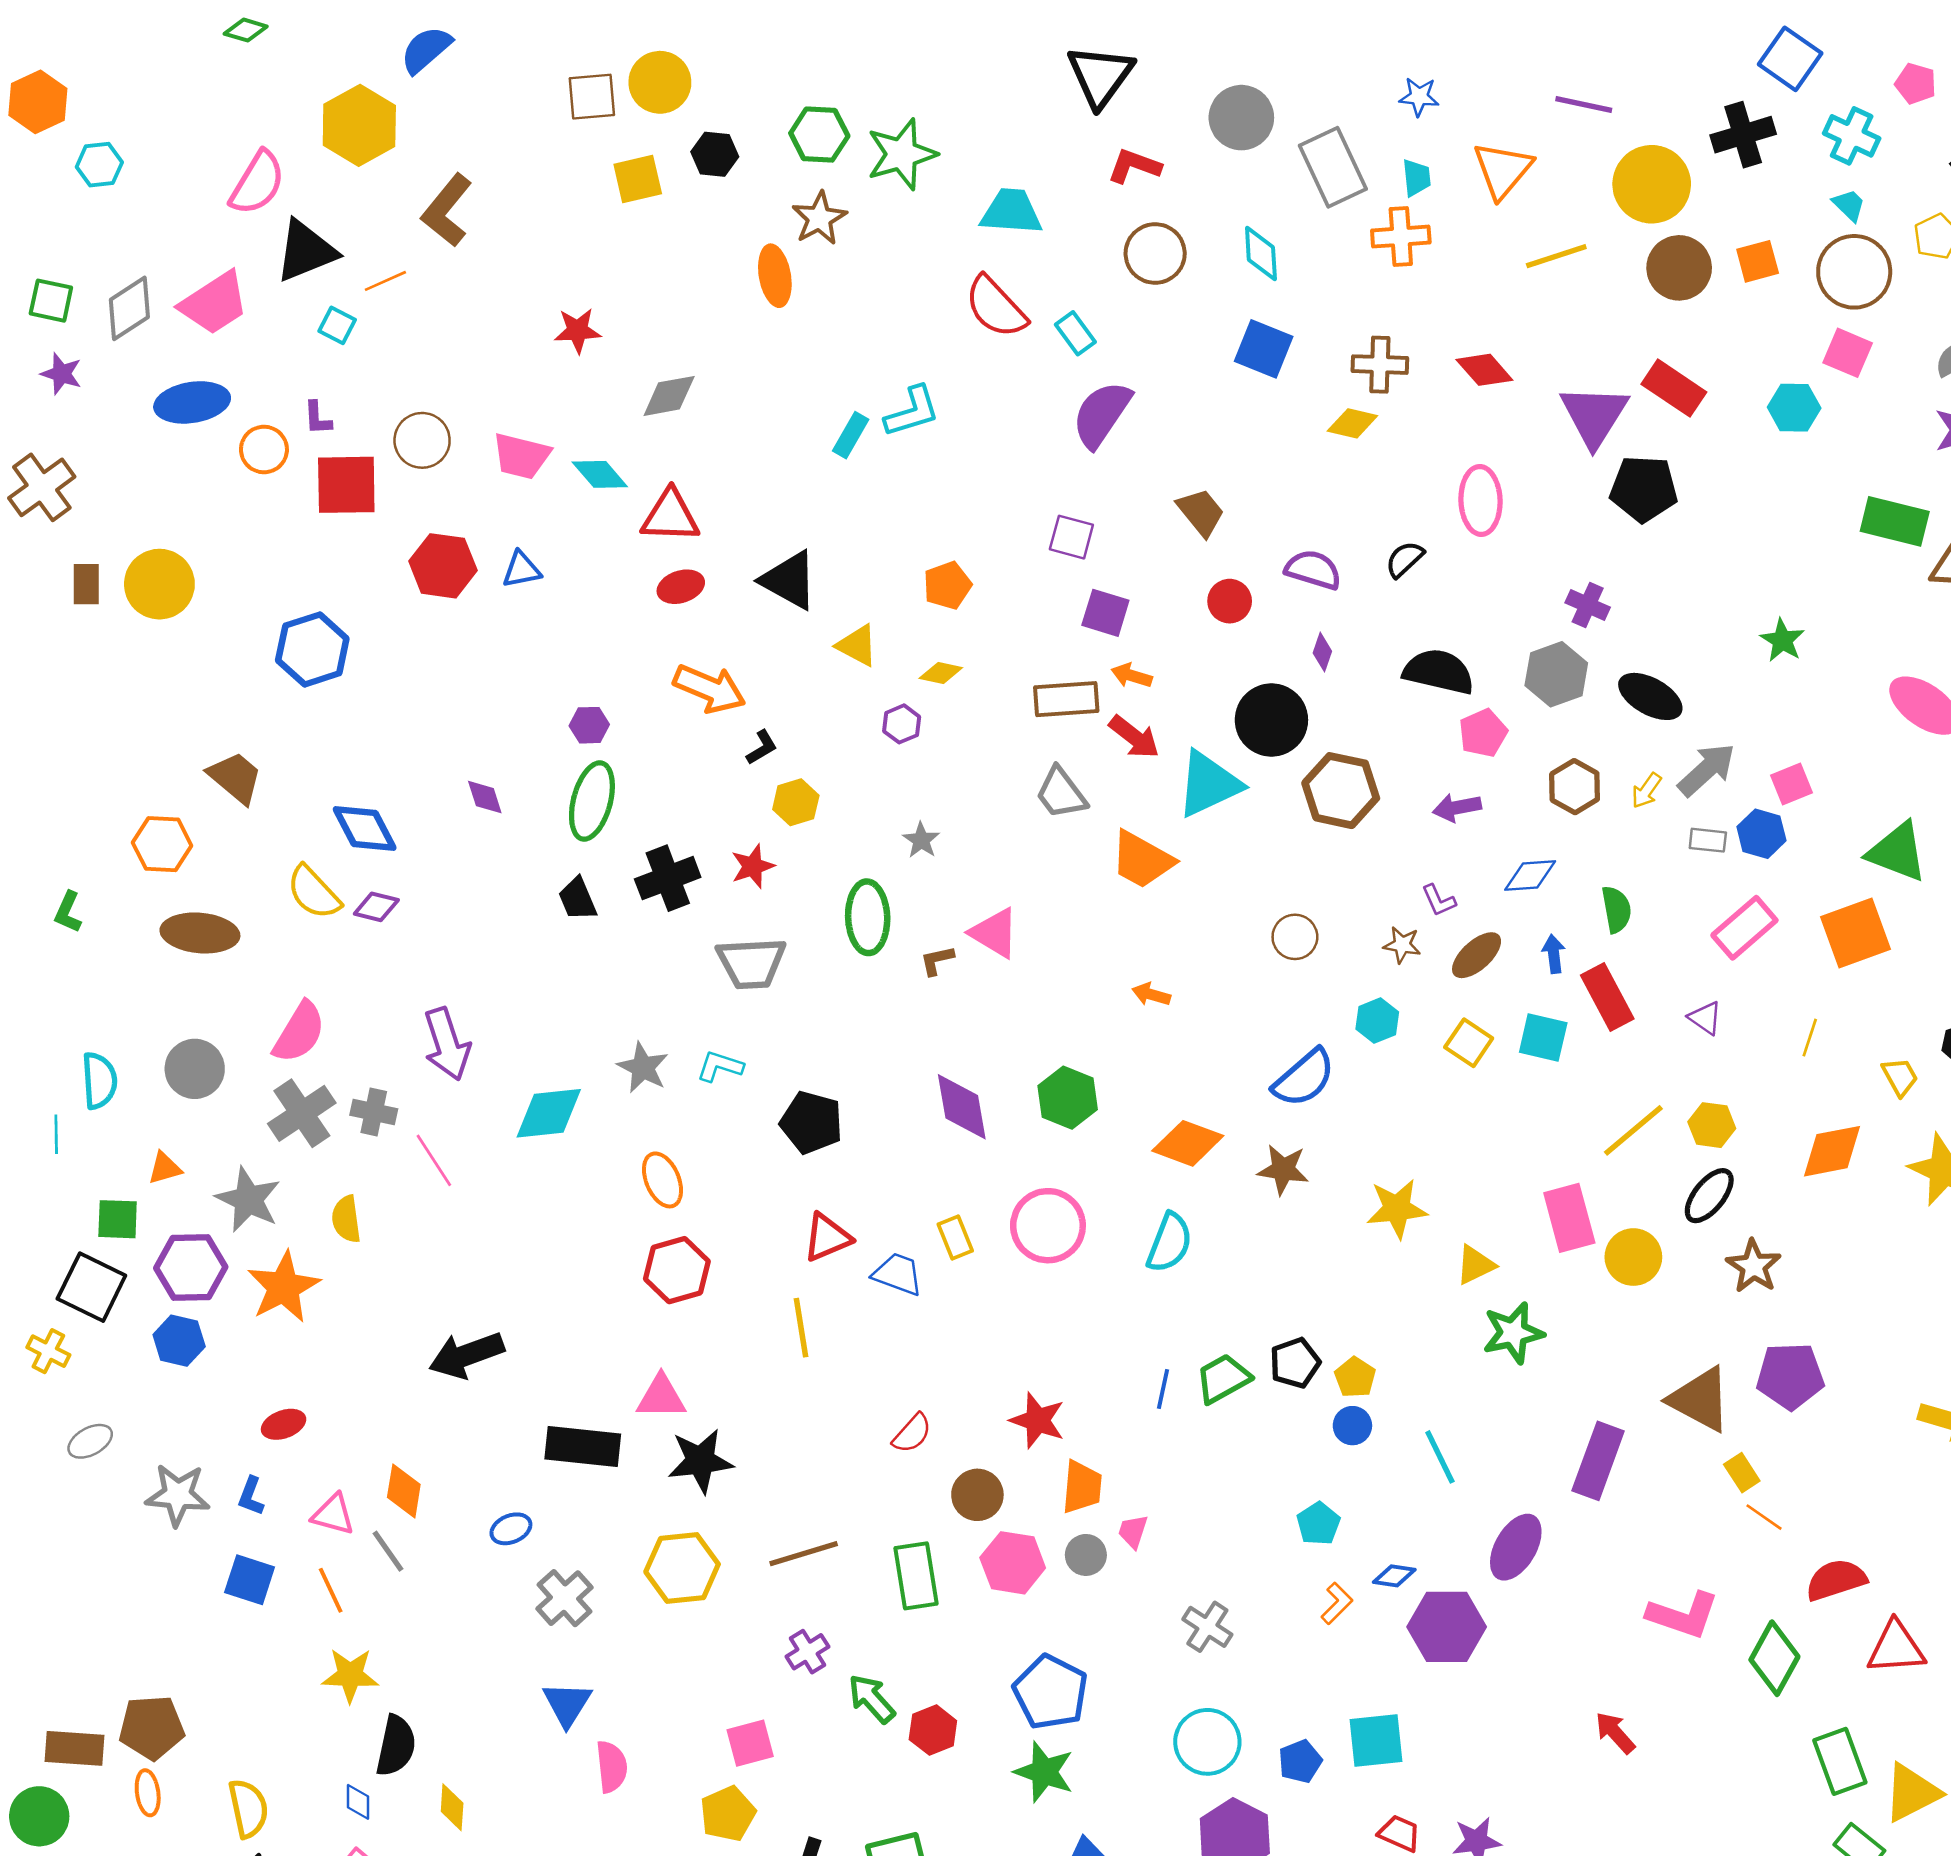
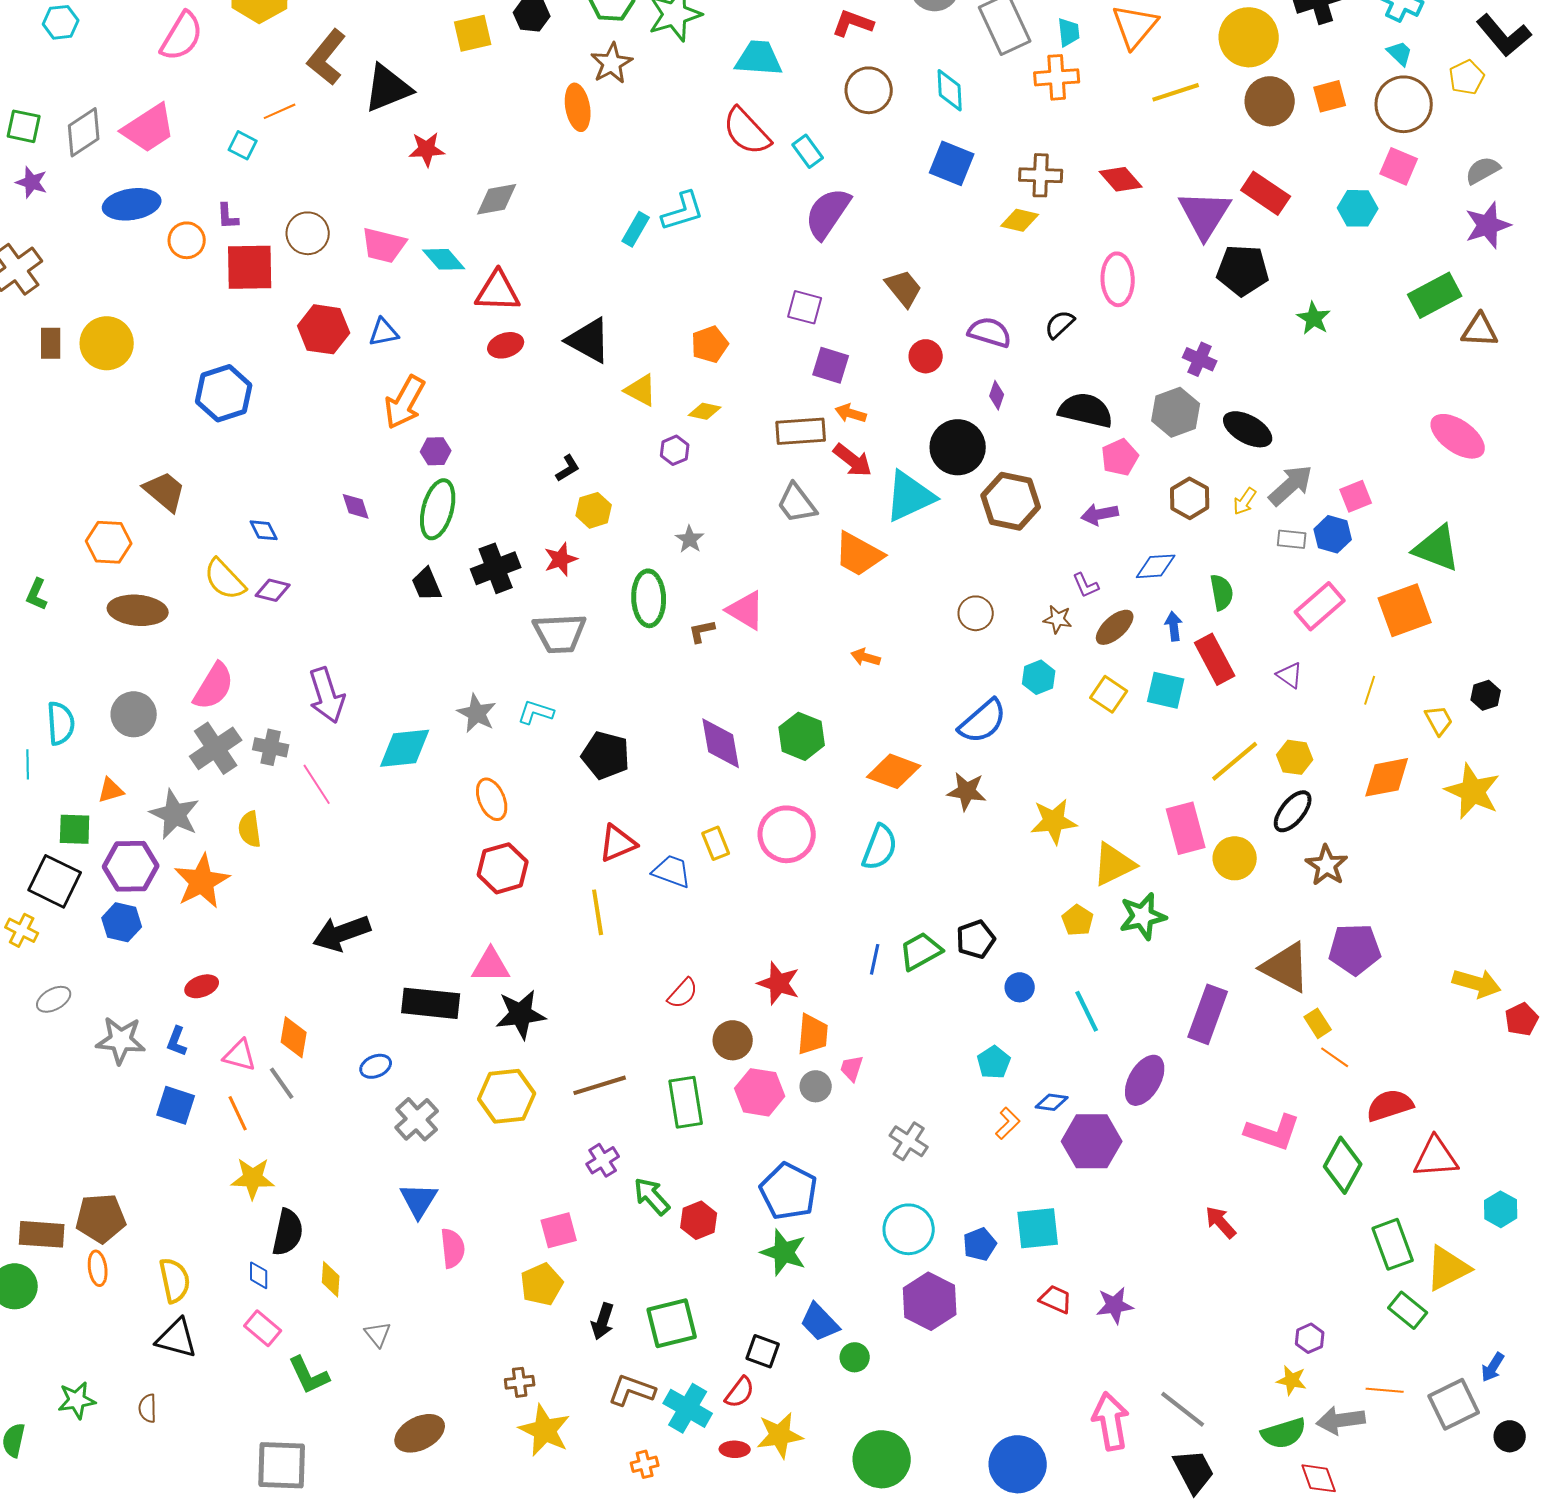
black triangle: (306, 251) -> (388, 88), moved
green rectangle: (1895, 521) -> (1435, 295), turned -42
green star: (1782, 640) -> (1314, 318), moved
orange arrow: (710, 689) -> (405, 402), moved, turned 96
blue diamond: (365, 828) -> (264, 530), size x0.6
yellow triangle: (1475, 1265) -> (1114, 864), size x1.4
yellow pentagon: (1355, 1377) -> (1078, 920), moved

